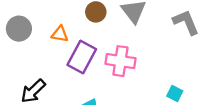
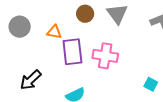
purple rectangle: (82, 57) -> (72, 52), turned -36

